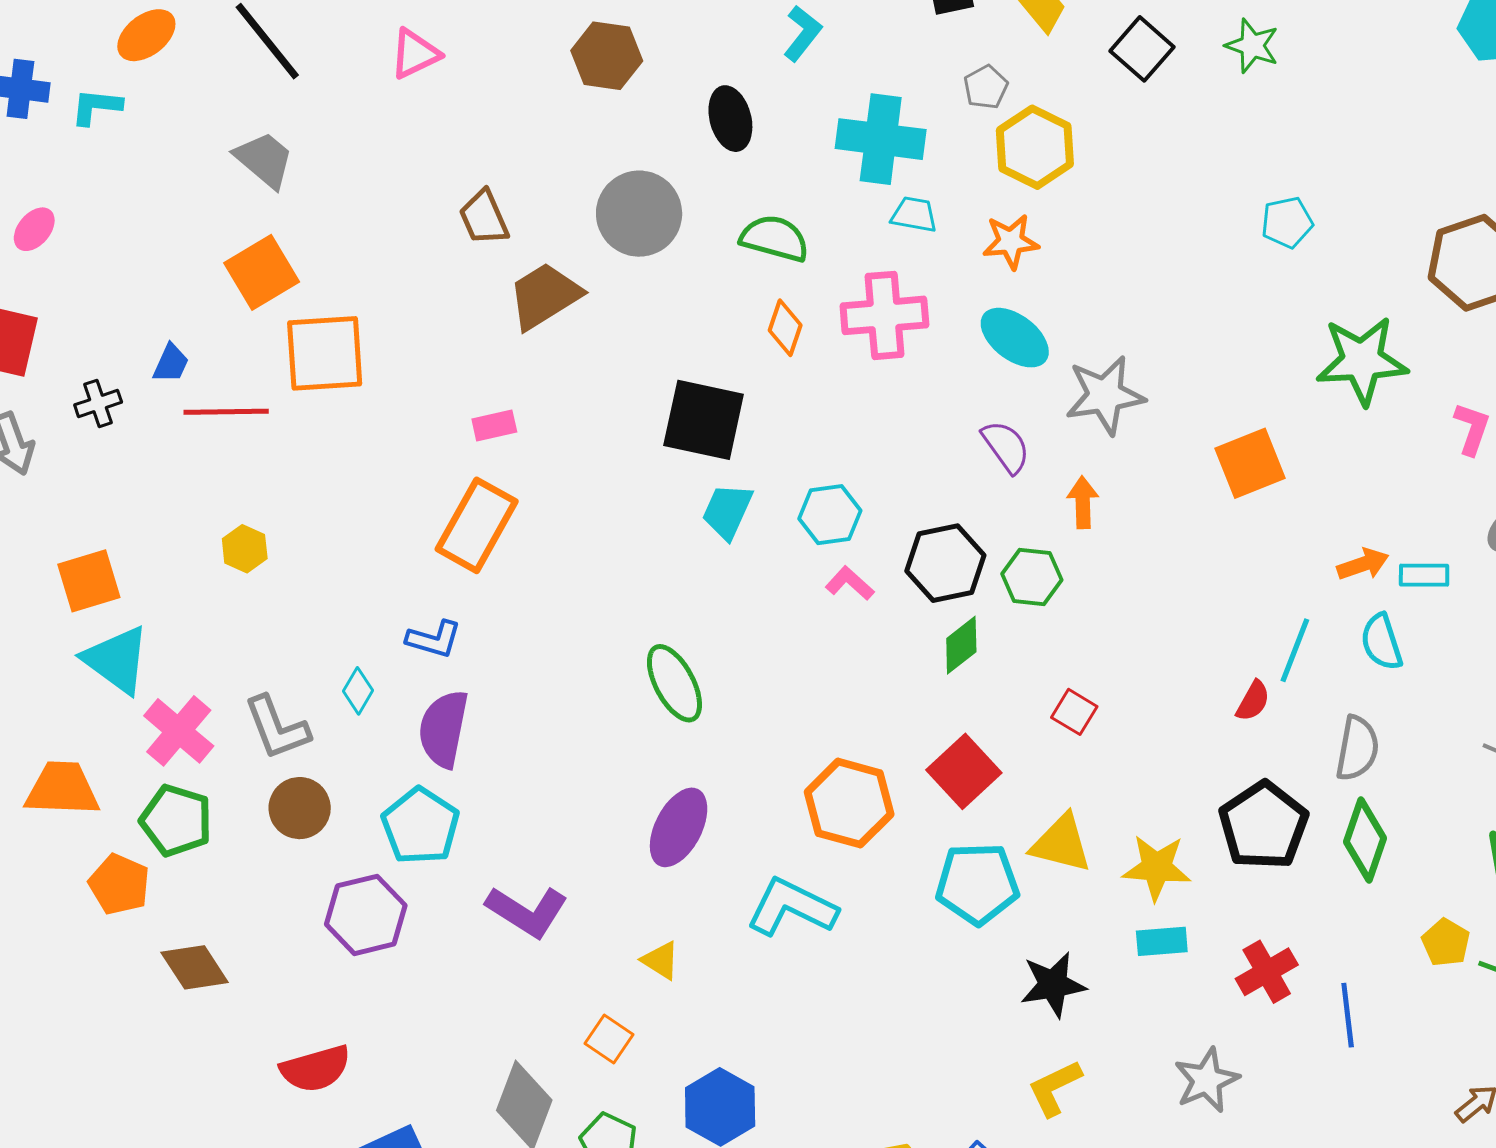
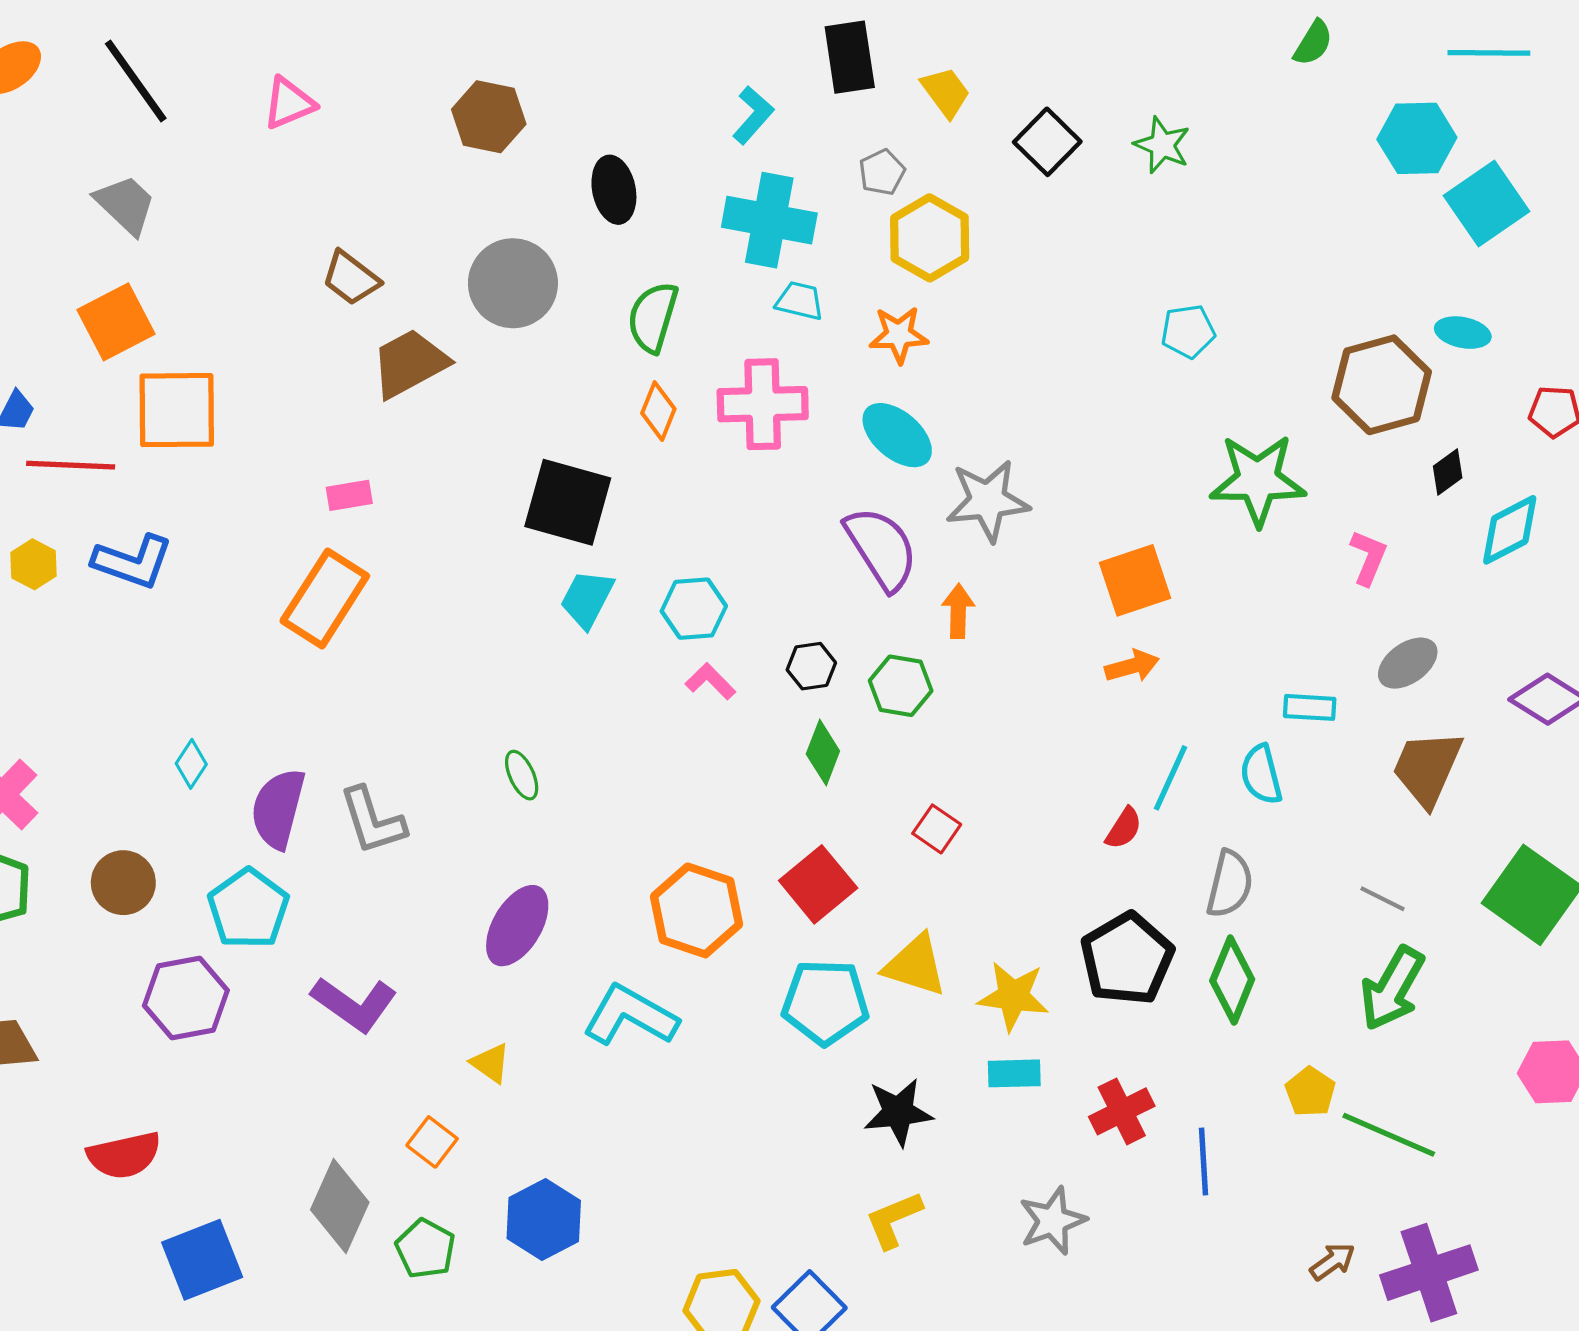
cyan L-shape: (803, 33) -> (753, 115), moved
brown trapezoid: (484, 218) -> (351, 278), turned -32
green semicircle: (775, 238) -> (653, 317), turned -92
purple semicircle: (1006, 447) -> (881, 548), size x1.5
yellow hexagon: (245, 549) -> (33, 564), moved
black hexagon: (945, 563) -> (811, 666), size x0.6
orange arrow: (1363, 564) -> (1132, 666), moved
blue L-shape: (434, 639) -> (133, 562), moved, size x1.4
green diamond: (961, 645) -> (823, 753), turned -34
green ellipse: (674, 683) -> (522, 775), size x0.6
gray L-shape: (277, 728) -> (372, 821), moved

